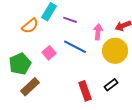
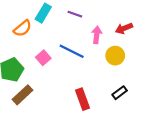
purple line: (70, 20) -> (75, 14), moved
yellow circle: (115, 51) -> (115, 56), size x0.7
black rectangle: (111, 85) -> (120, 93), moved

